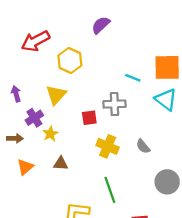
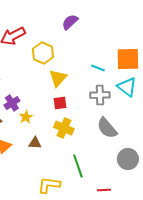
yellow triangle: (56, 95) -> (58, 78), moved
gray cross: (114, 104) -> (100, 95), moved
yellow cross: (108, 146) -> (64, 128), moved
gray semicircle: (143, 146) -> (107, 128), size x1.6

